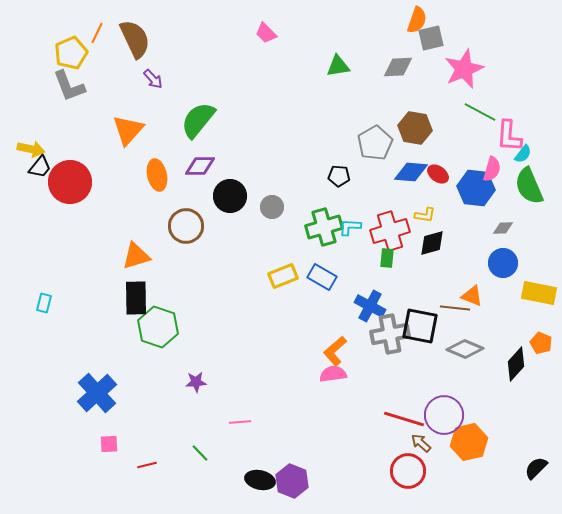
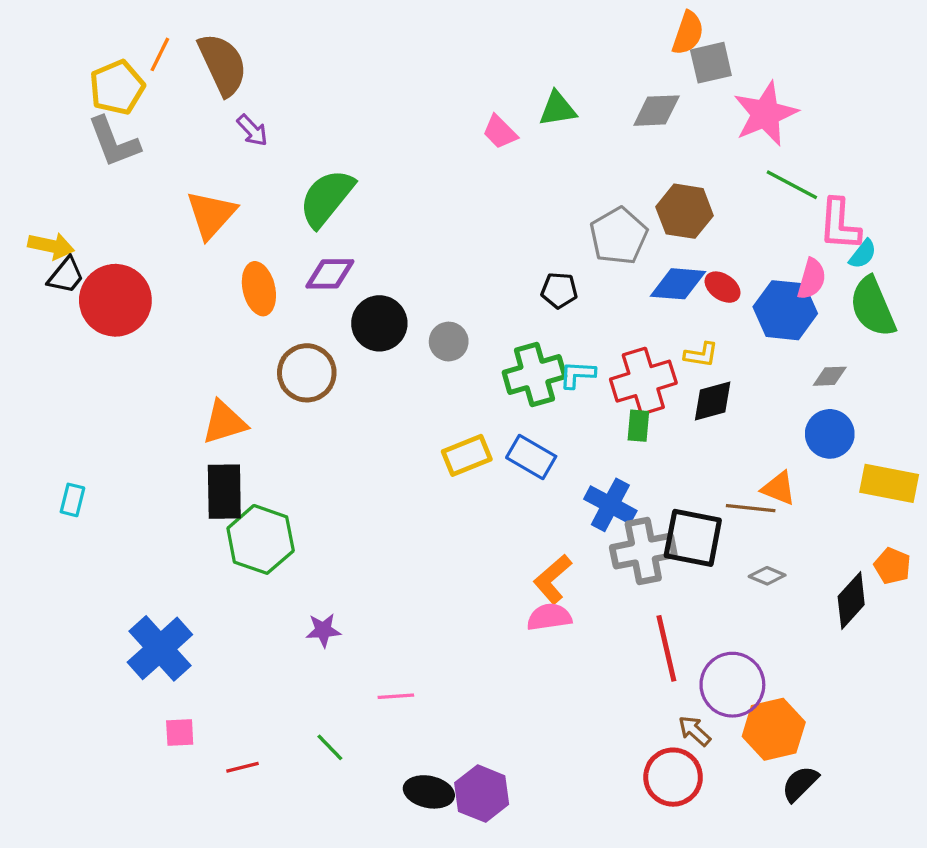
pink trapezoid: (266, 33) -> (500, 132), moved
gray diamond: (465, 349) -> (767, 576), size x0.6
red line: (404, 419) -> (666, 648), moved, turned 60
black semicircle: (536, 468) -> (800, 784), moved

